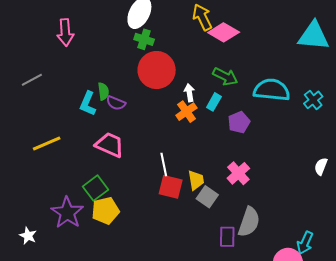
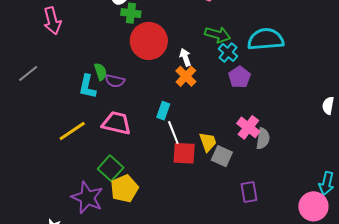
cyan cross: (313, 100) -> (228, 52), moved
cyan rectangle: (214, 102) -> (163, 111), moved
yellow line: (47, 144) -> (72, 131), moved
gray semicircle: (249, 222) -> (263, 139), moved, size x0.7

